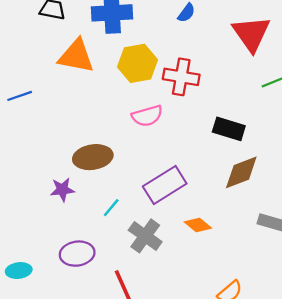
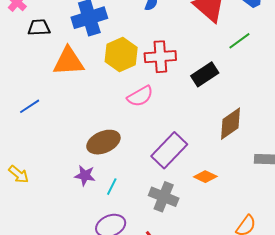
black rectangle: (229, 129) -> (205, 74), moved, turned -36
purple star: (62, 190) -> (85, 175), turned 30
cyan line: (111, 208) -> (112, 187), moved

